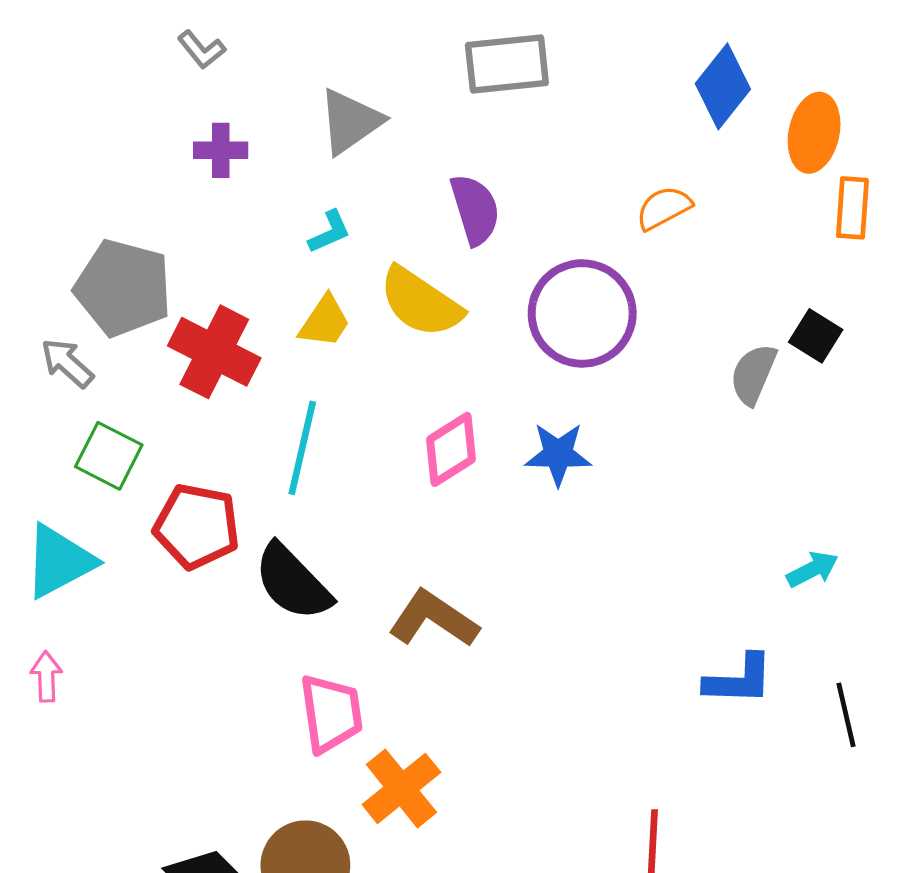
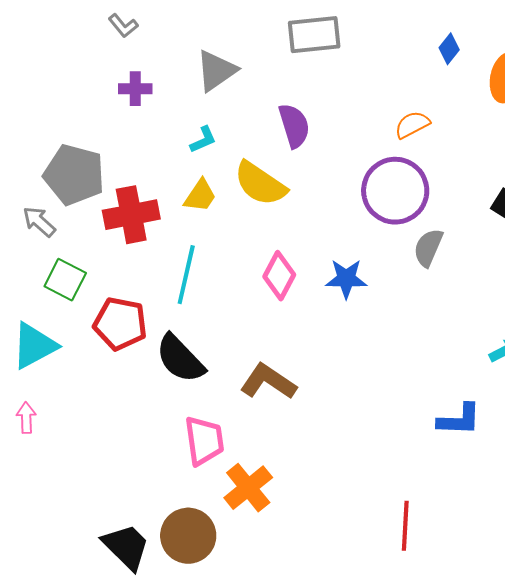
blue diamond: (723, 86) -> (449, 49), size x0.6
purple circle: (582, 313) -> (395, 191), moved
red cross: (214, 352) -> (131, 215), turned -38
gray semicircle: (753, 374) -> (428, 248), moved
pink diamond: (451, 449) -> (279, 276), turned -30

